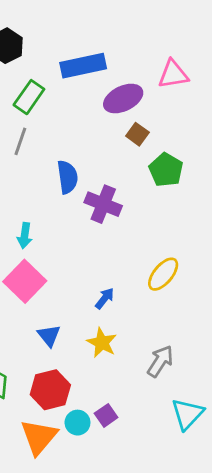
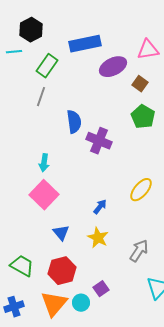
brown square: (137, 134) -> (140, 84), moved
cyan circle: (77, 423) -> (81, 303), moved

